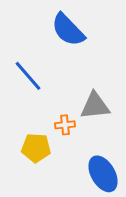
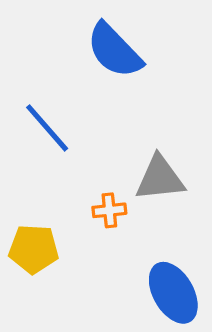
yellow pentagon: (36, 148) -> (34, 249), moved

